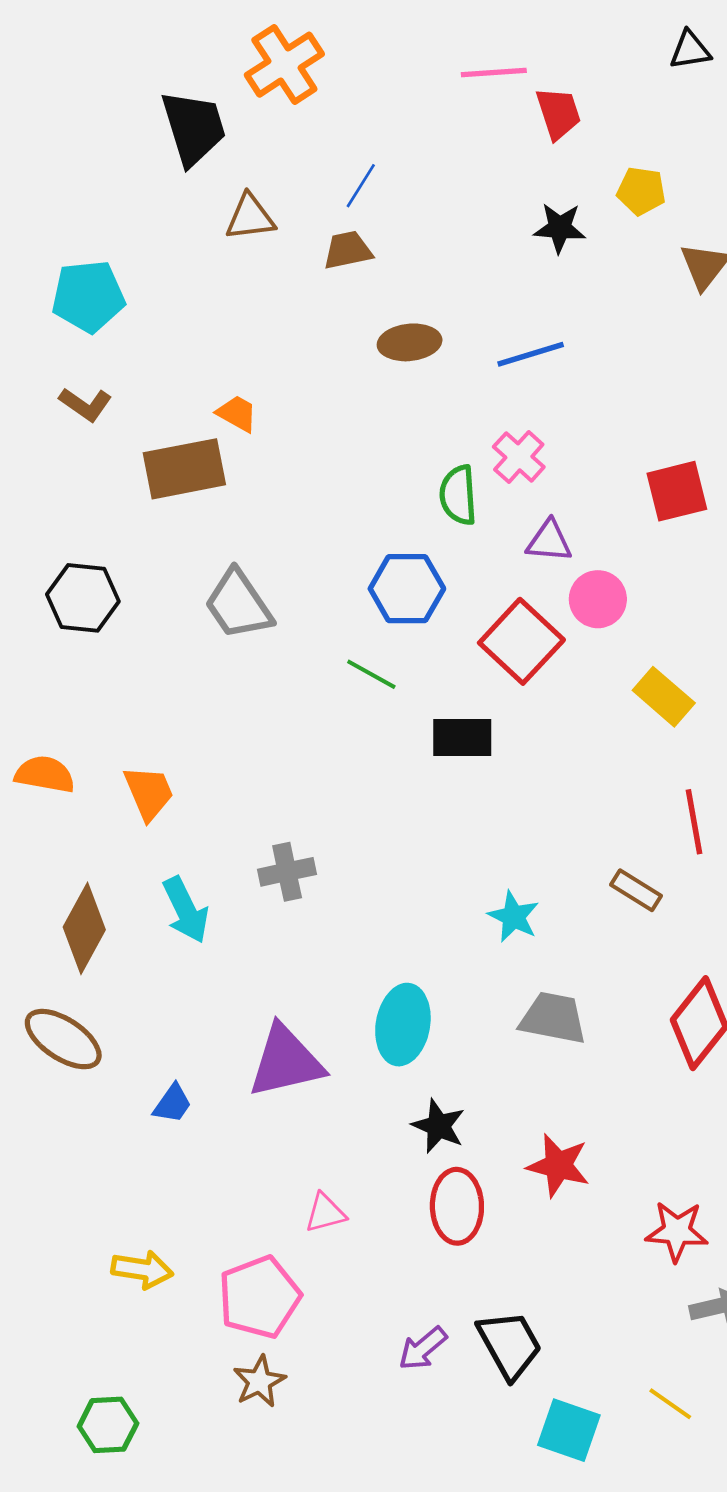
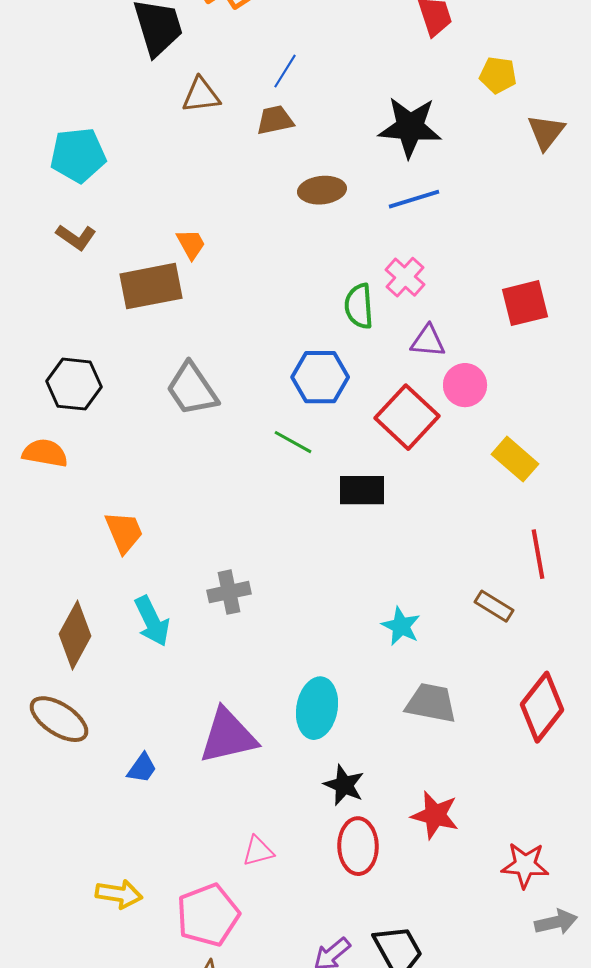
black star: (560, 228) -> (410, 127), moved, size x1.6
orange trapezoid: (237, 414) -> (191, 244), turned 32
orange semicircle: (45, 774) -> (45, 453), moved

